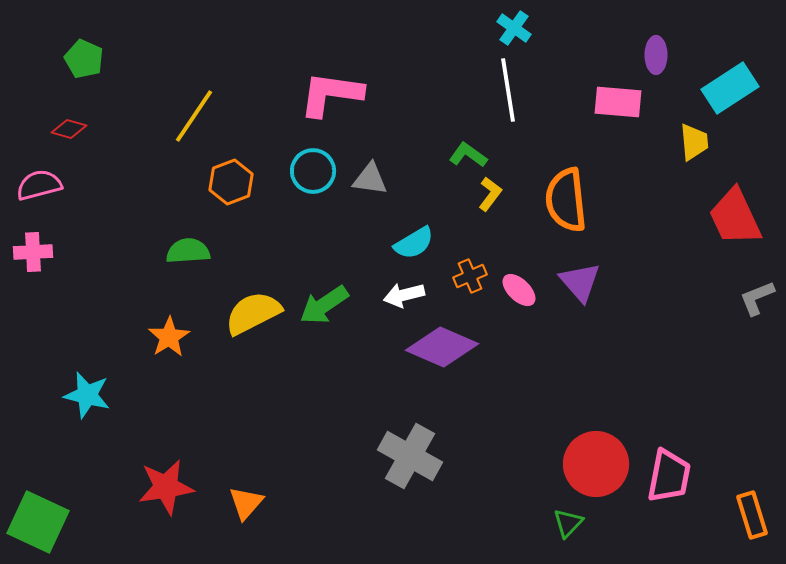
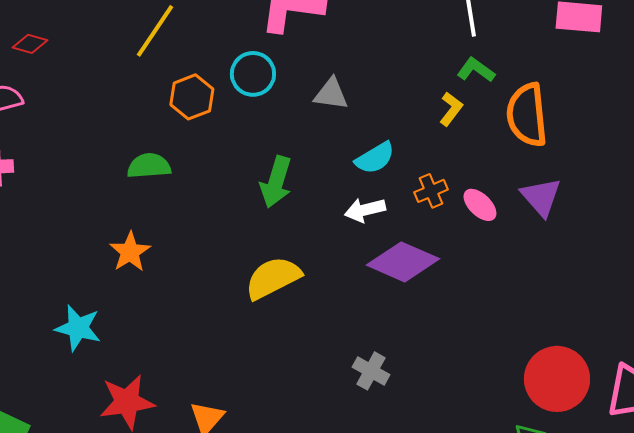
green L-shape: (468, 155) -> (476, 70), moved
cyan circle: (313, 171) -> (253, 74), moved
green arrow: (324, 305) -> (276, 182), moved, turned -39
yellow semicircle: (253, 313) -> (273, 278), moved
cyan star: (87, 395) -> (78, 328), moved
gray cross: (410, 456) -> (371, 371), size x0.6

